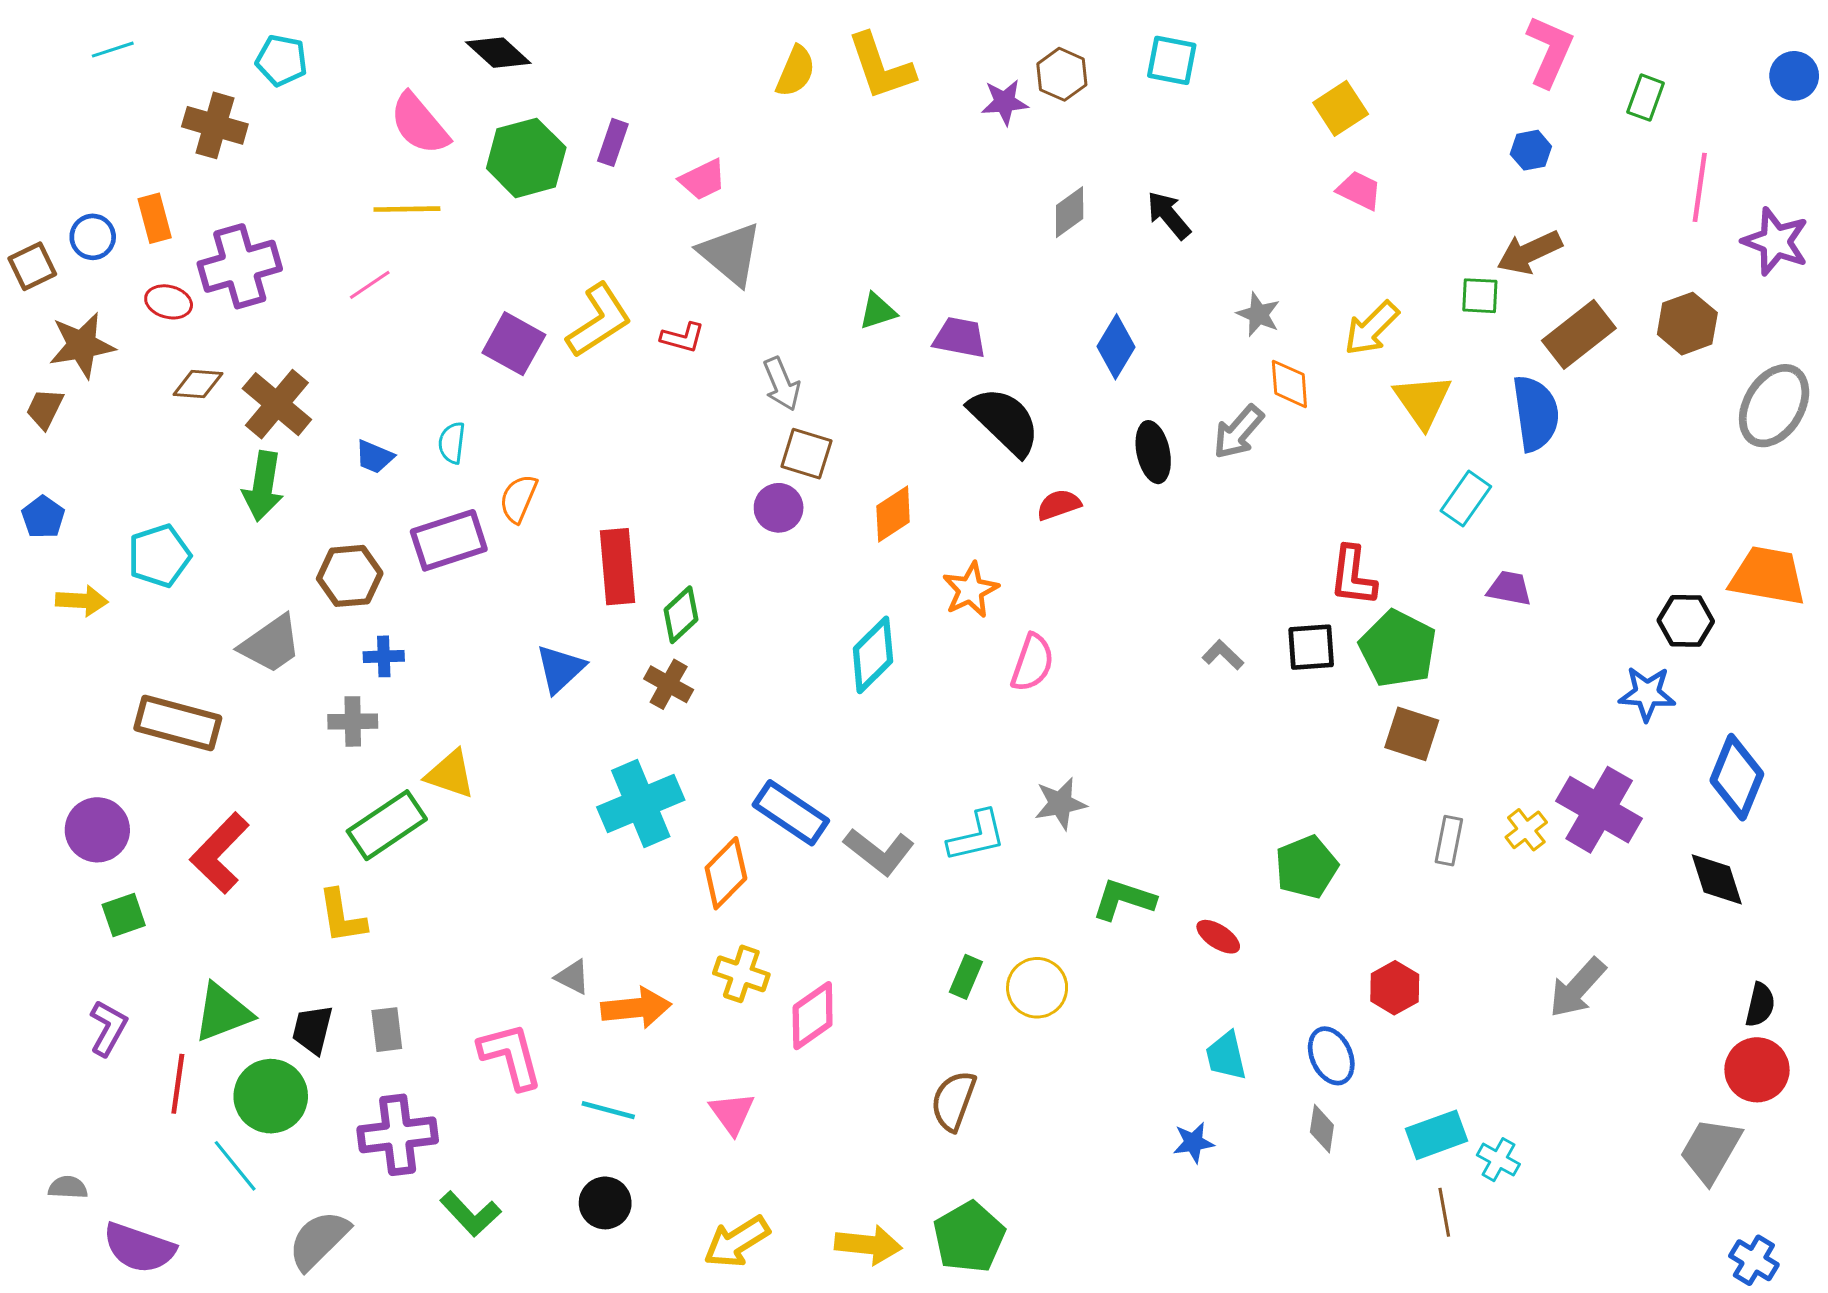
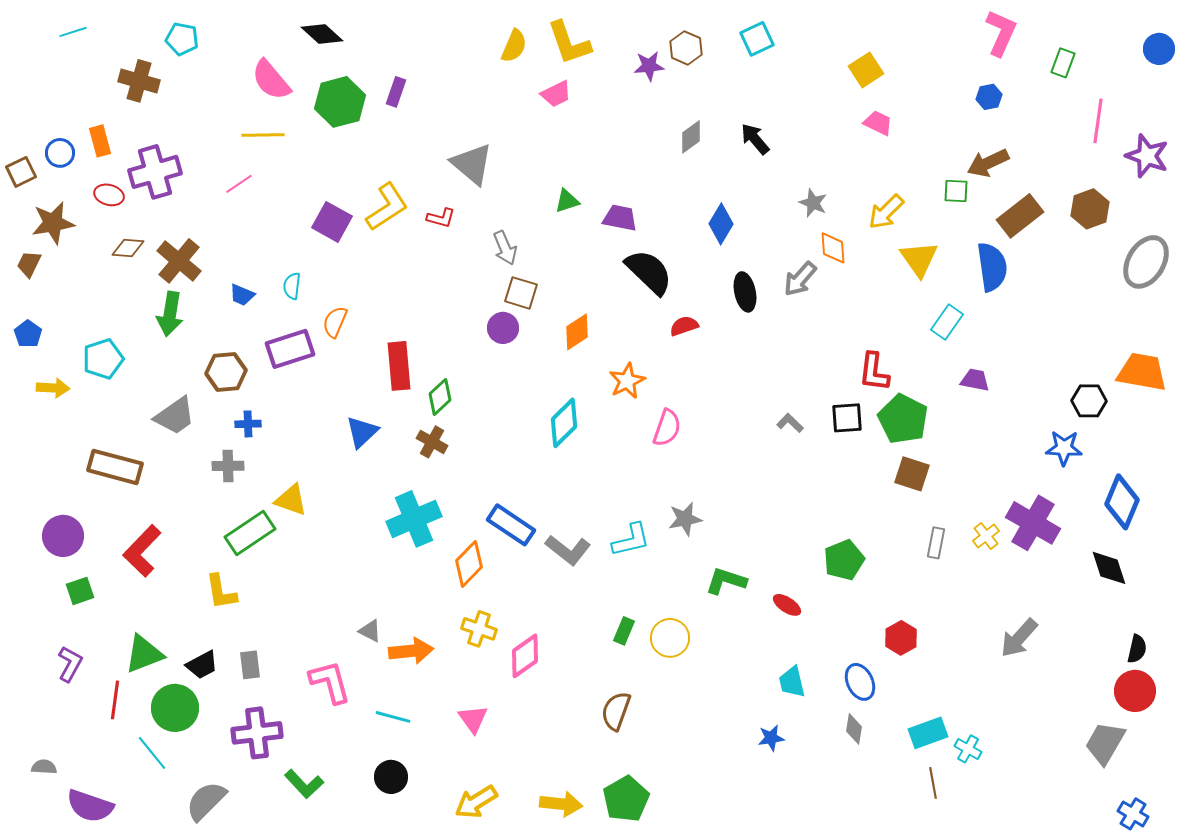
cyan square: (1172, 60) -> (757, 39), turned -36
pink trapezoid: (703, 180) -> (556, 94), moved
black trapezoid: (313, 1030) -> (202, 665), turned -132

